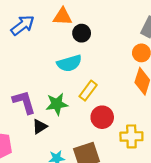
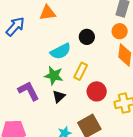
black circle: (82, 33) -> (87, 37), moved
green star: (57, 104) -> (54, 76), moved, turned 30
black triangle: (40, 127) -> (59, 96), moved

